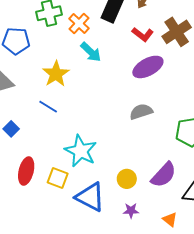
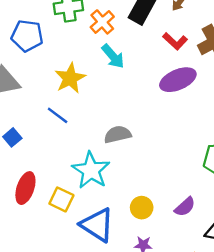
gray semicircle: (141, 112) -> (118, 134), moved
purple semicircle: (164, 175) -> (185, 207), size x0.7

